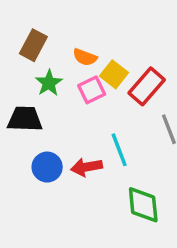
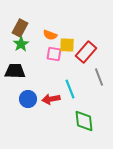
yellow square: (114, 74) -> (67, 45), turned -35
green star: (49, 83) -> (21, 44), moved
pink square: (92, 90) -> (54, 54), turned 35

